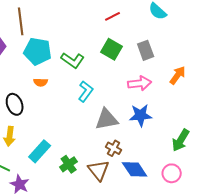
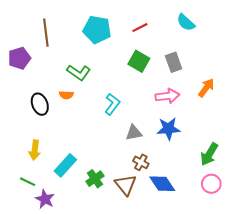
cyan pentagon: (38, 51) -> (97, 30), moved
green L-shape: (73, 60) -> (79, 72), moved
black ellipse: (15, 104) -> (40, 104), moved
gray triangle: (107, 119) -> (134, 133), size x0.7
pink circle: (172, 173) -> (211, 184), moved

